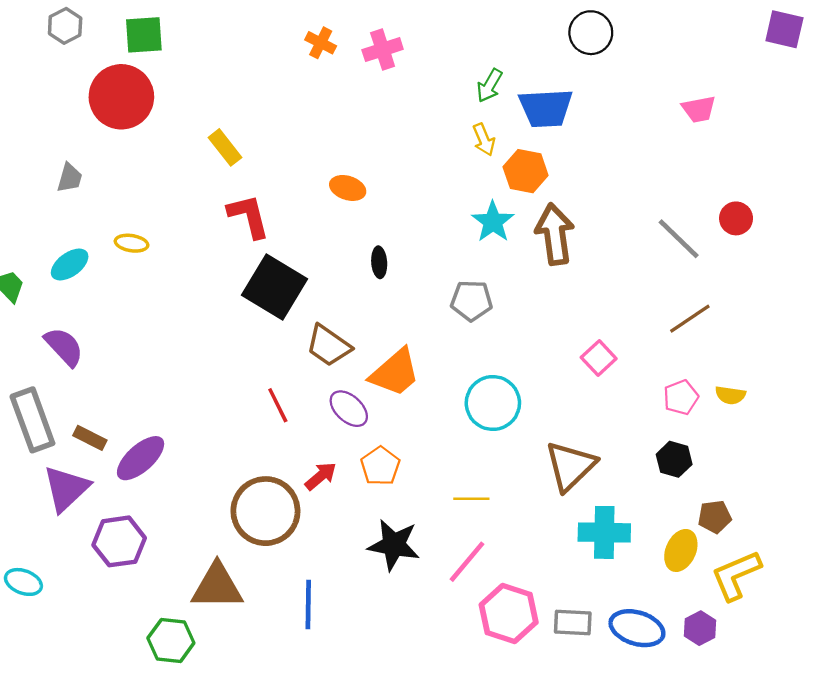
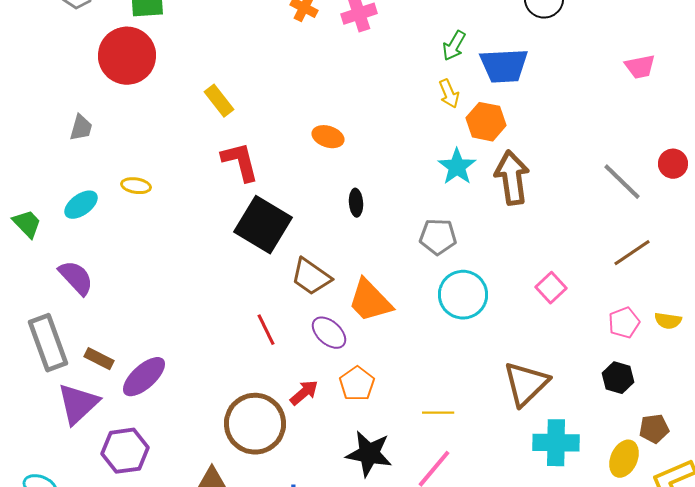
orange trapezoid: (395, 373) -> (370, 301), turned 87
cyan circle: (493, 403) -> (463, 295), moved

